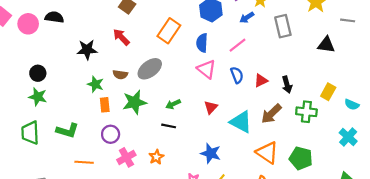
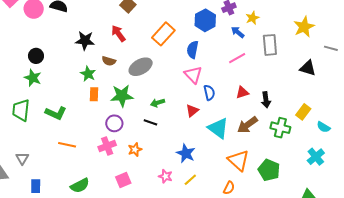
blue arrow: (247, 18) -> (238, 32), turned 64
pink line: (237, 45) -> (237, 58), moved
brown semicircle: (120, 75) -> (109, 61), moved
blue semicircle: (237, 75) -> (209, 93), moved
purple circle: (111, 134) -> (114, 123), moved

